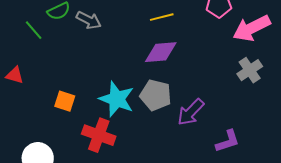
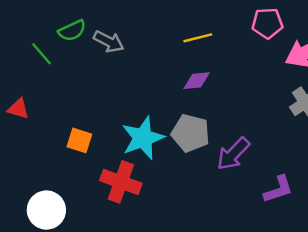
purple diamond: (161, 52) -> (197, 81), size x0.7
cyan star: (117, 99) -> (143, 138), turned 30

